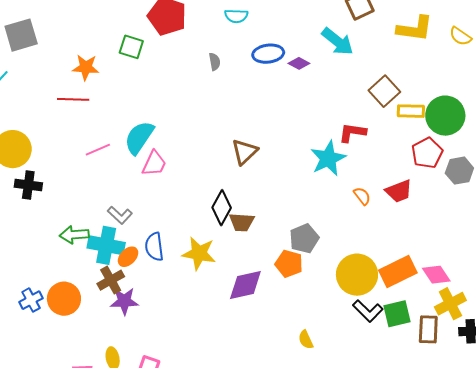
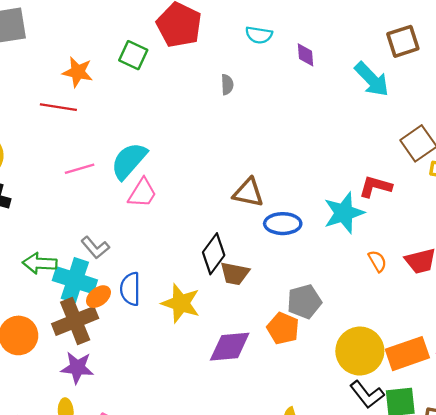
blue ellipse: (268, 54) -> (283, 224), moved
purple diamond: (299, 63) -> (306, 55), moved, turned 50
brown triangle: (244, 152) -> (248, 193), turned 48
brown cross: (111, 280) -> (75, 321), size x1.4
purple star: (124, 301) -> (77, 368), moved

